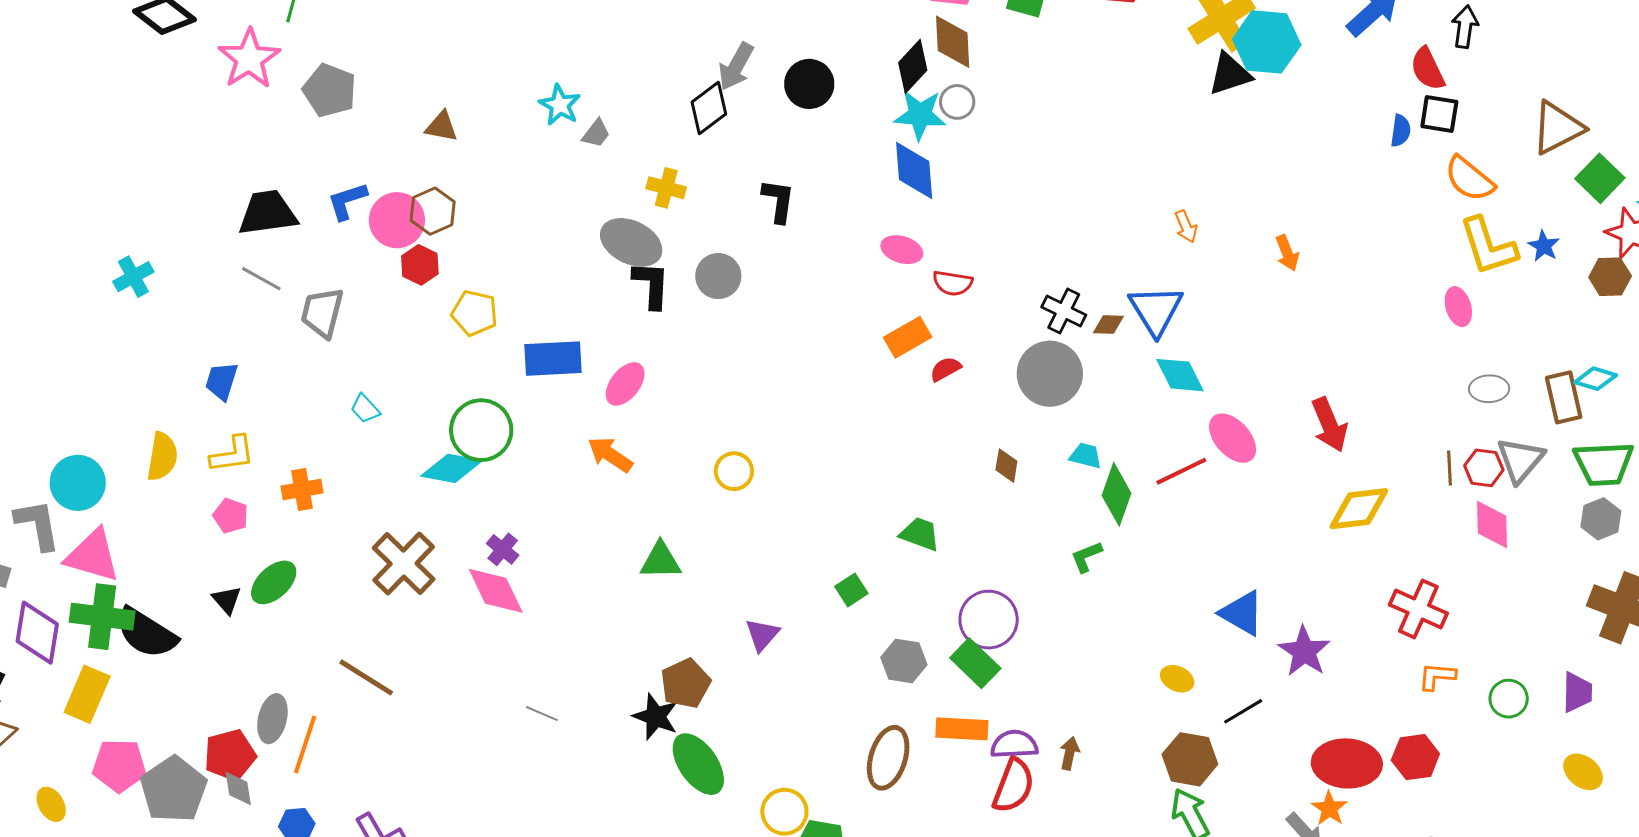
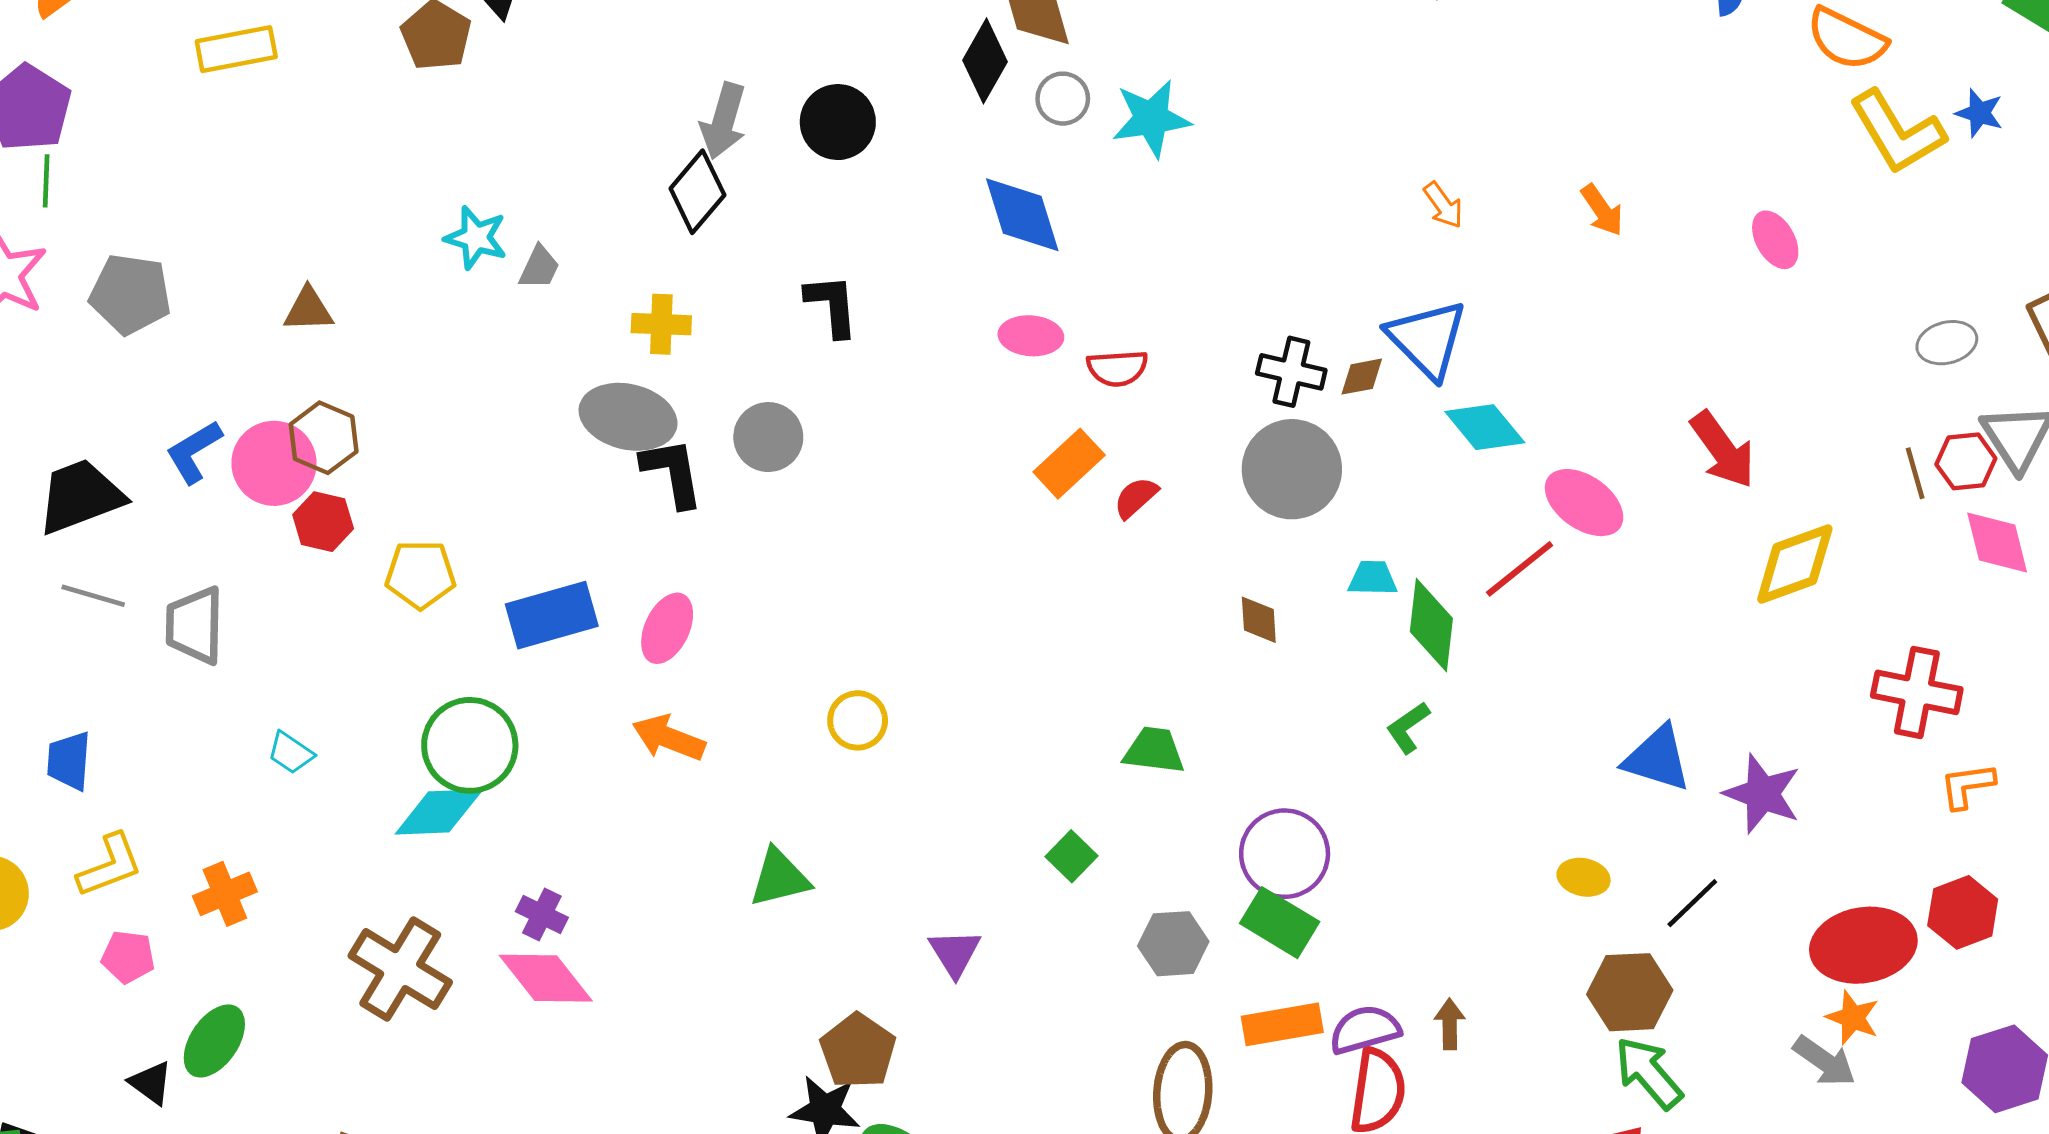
cyan star: (920, 115) -> (1151, 119), moved
pink ellipse: (1458, 307) -> (1775, 240), moved

